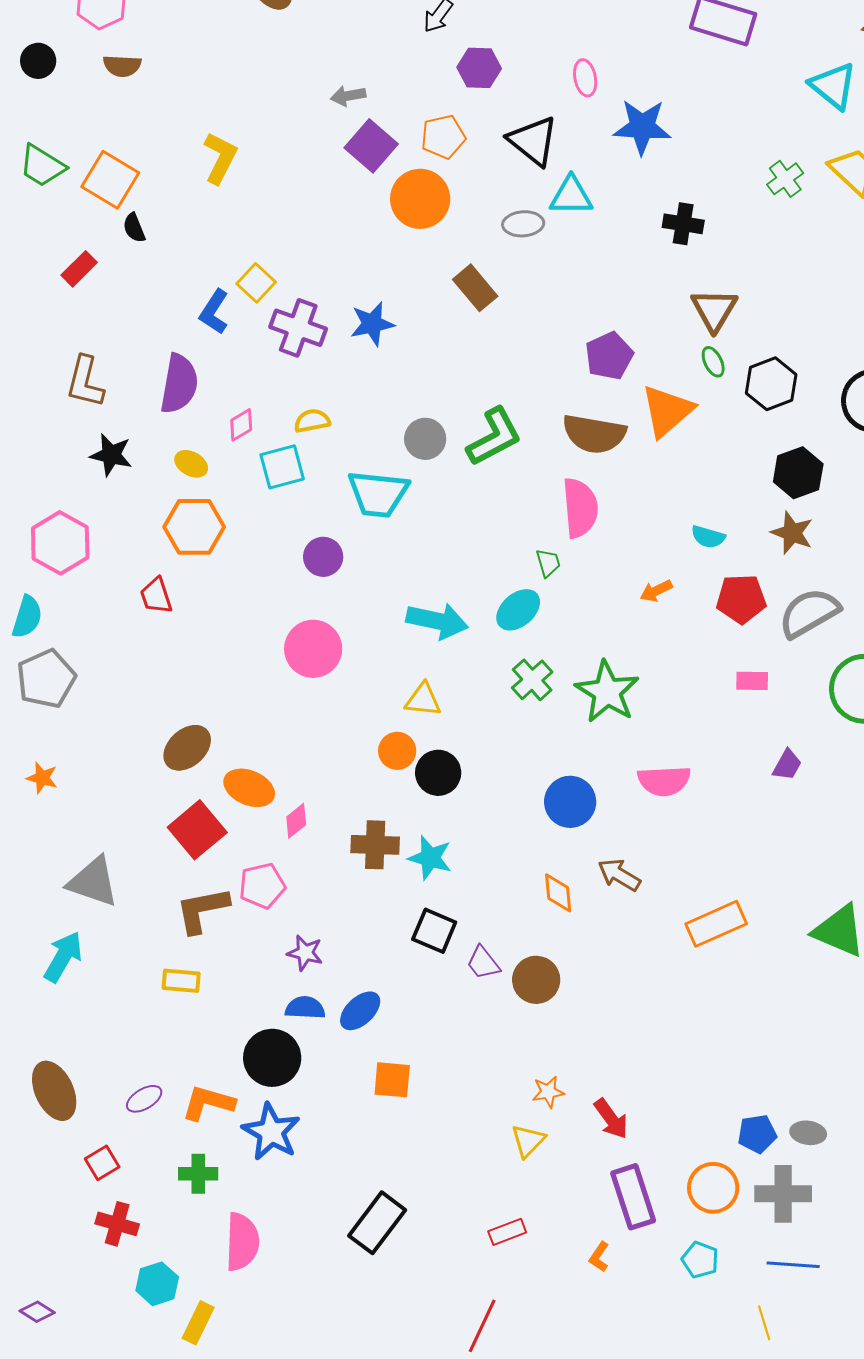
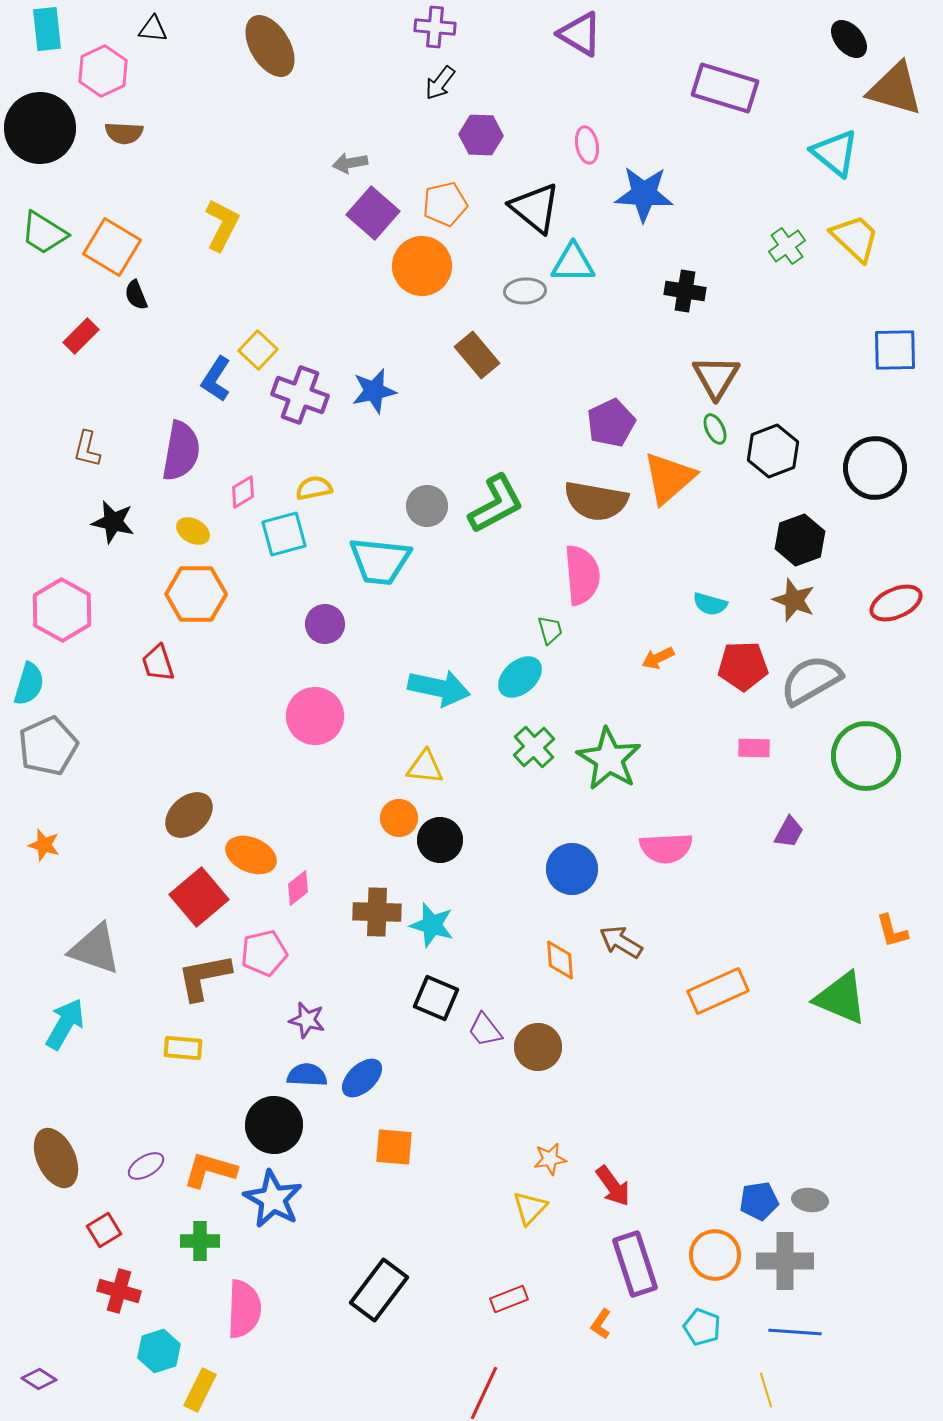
black circle: (38, 61) -> (40, 128), size x2.0
brown L-shape: (85, 382) -> (87, 449), size x0.7

